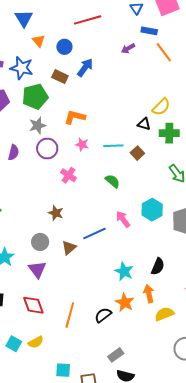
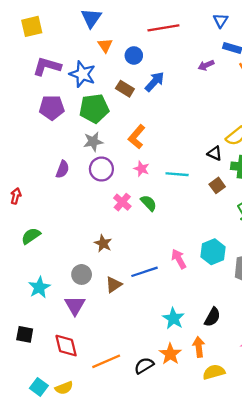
orange L-shape: (75, 117) -> (137, 137), turned -70
brown square: (137, 153) -> (217, 185), moved
green semicircle: (112, 181) -> (149, 203), moved
orange line: (70, 315) -> (106, 361), turned 45

